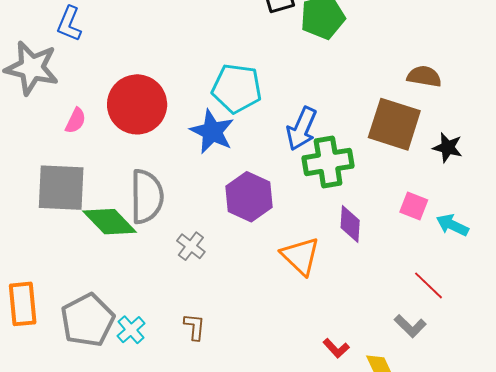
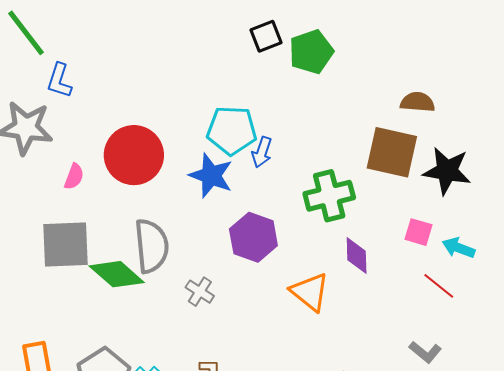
blue arrow: (302, 129) -> (262, 152), moved, size x0.7
black star: (448, 147) -> (447, 171), size x1.6
red line: (428, 285) -> (439, 286), moved

